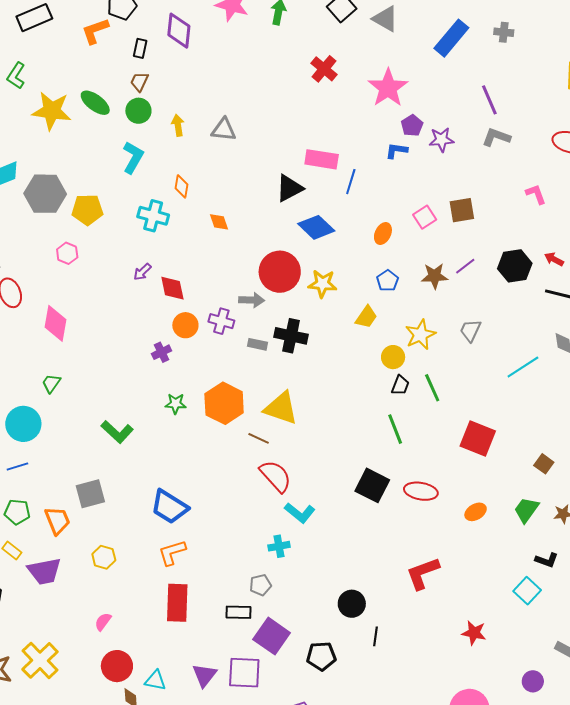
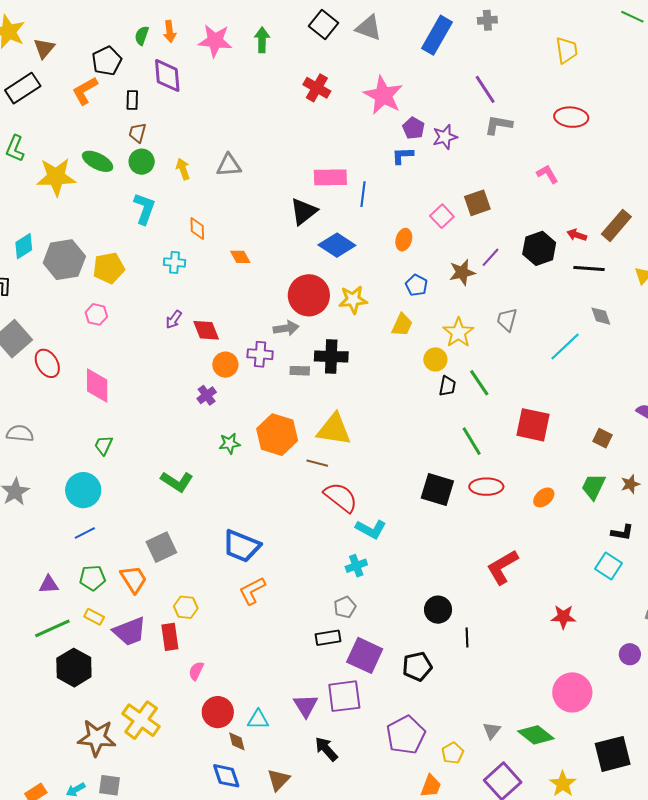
cyan cross: (153, 216) -> (174, 262), size x0.7
green line: (395, 429) -> (472, 441), moved
red rectangle: (177, 603) -> (170, 637), moved, size x0.7

